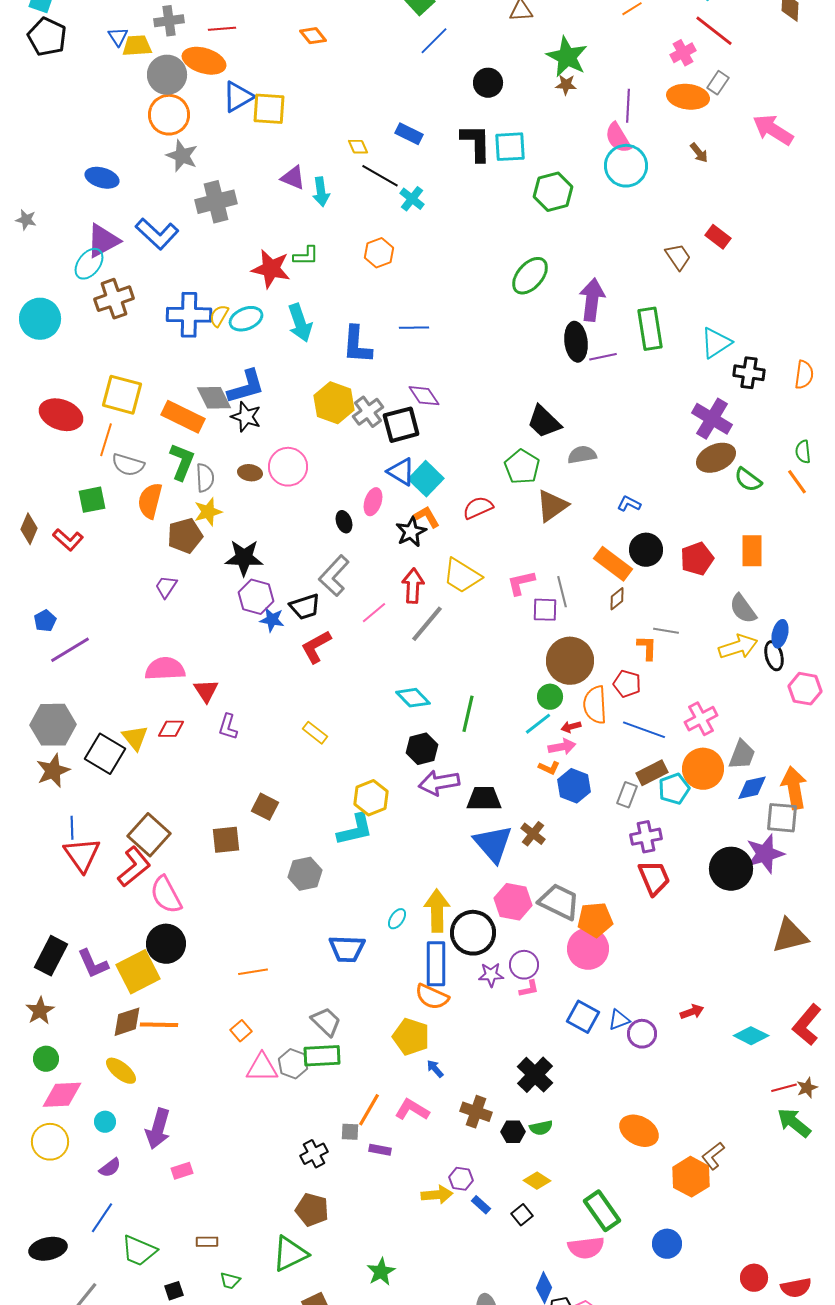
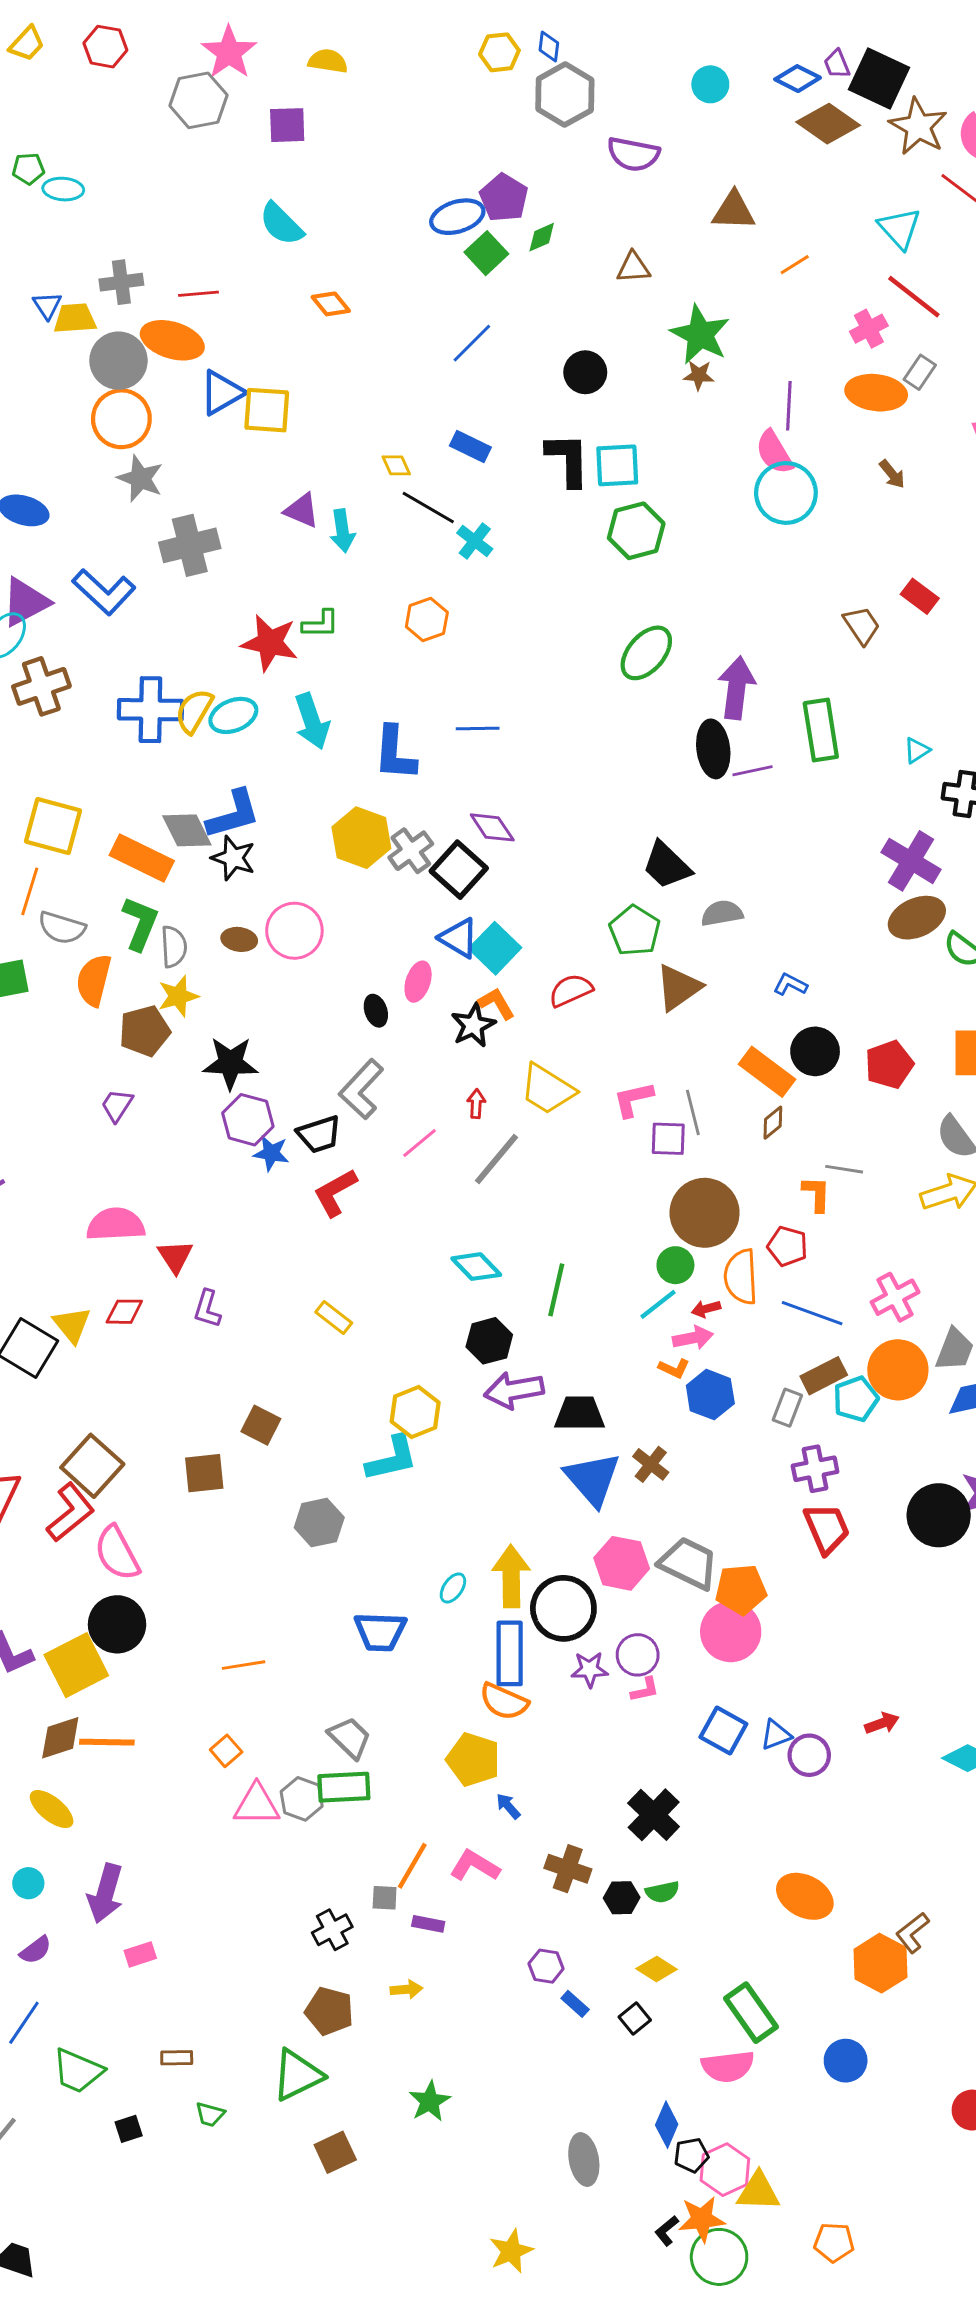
blue line: (434, 41) -> (472, 343), moved
green hexagon: (553, 192) -> (636, 531), moved
yellow semicircle: (219, 316) -> (194, 711), size x1.4
cyan triangle: (716, 343) -> (917, 750), size x0.6
black square: (401, 425) -> (459, 870), turned -33
red arrow: (413, 586) -> (476, 1104), size x0.6
yellow arrow: (437, 1195) -> (406, 1989), moved, size x0.7

